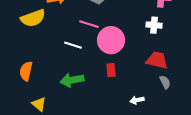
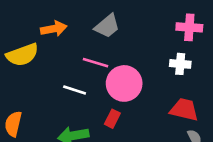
red rectangle: (111, 70) -> (112, 119), moved, turned 32

